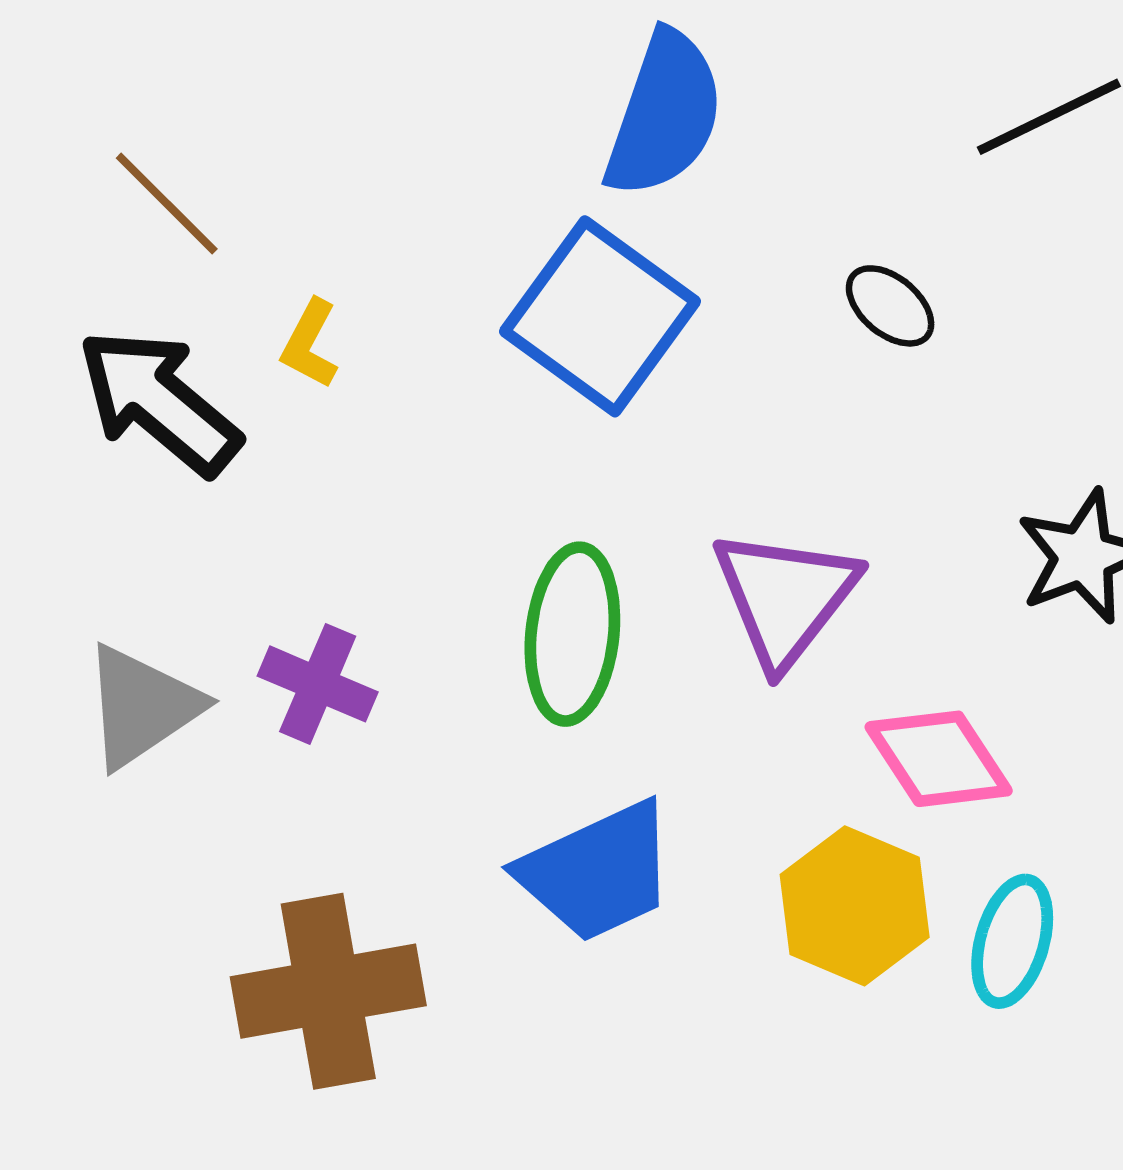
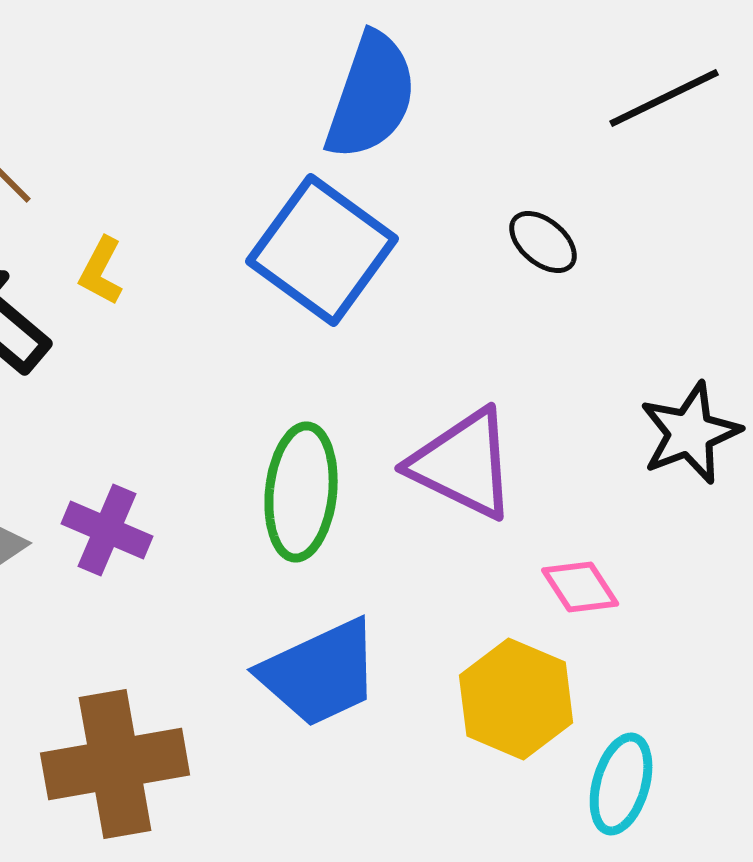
purple triangle: (785, 597) -> (463, 464), turned -42
pink diamond: (939, 759) -> (580, 587), size x0.7
cyan ellipse: (1012, 941) -> (621, 784), moved

